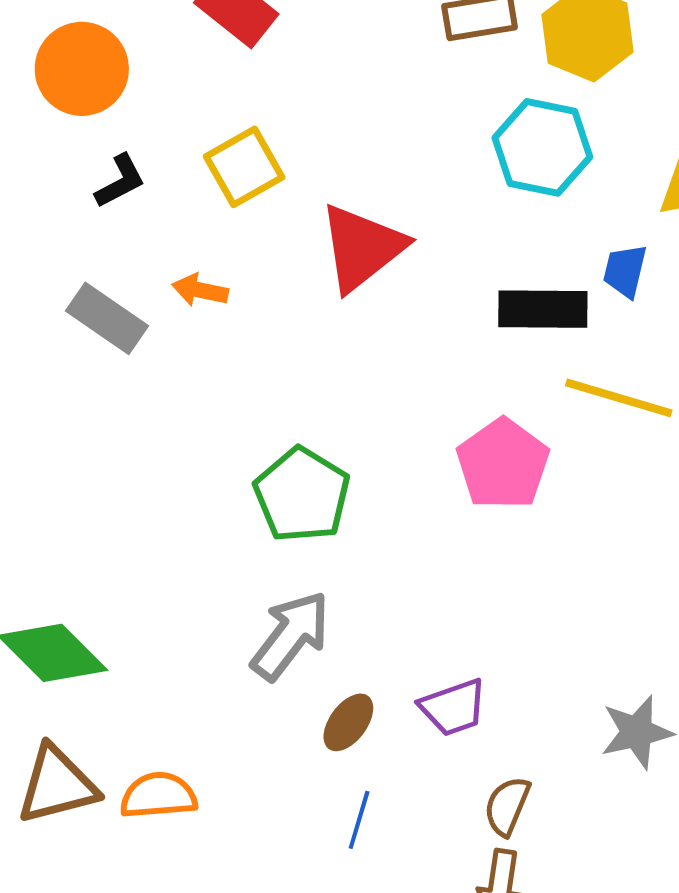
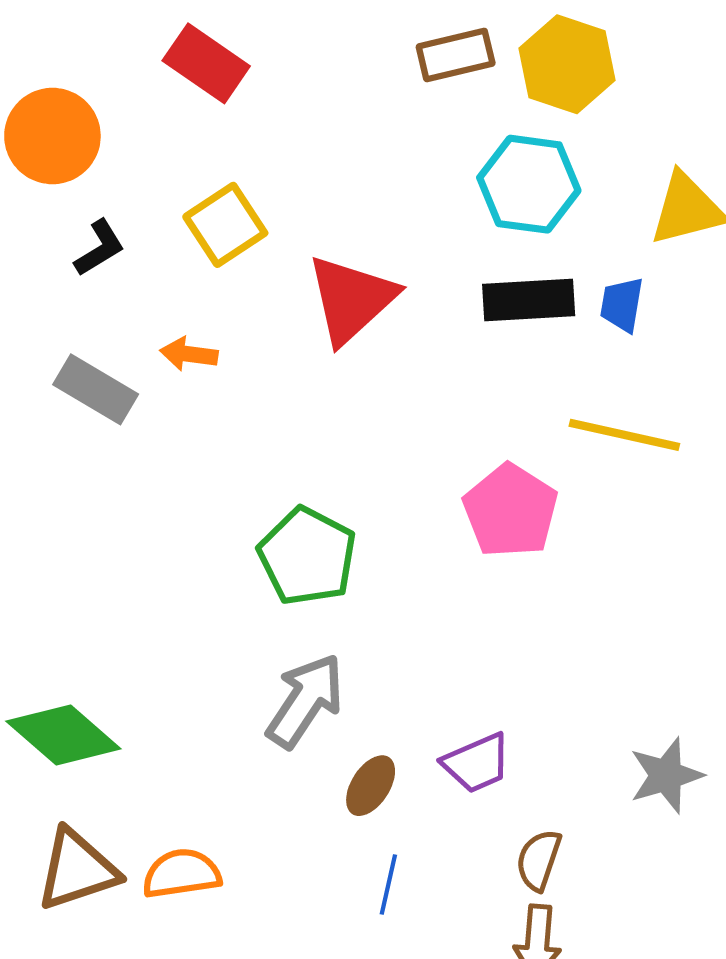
black rectangle: (543, 309) -> (529, 300), moved

